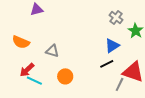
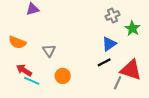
gray cross: (116, 17) -> (113, 15), turned 32
gray triangle: (52, 51) -> (49, 51), turned 40
red arrow: (27, 70) -> (24, 70), turned 77

